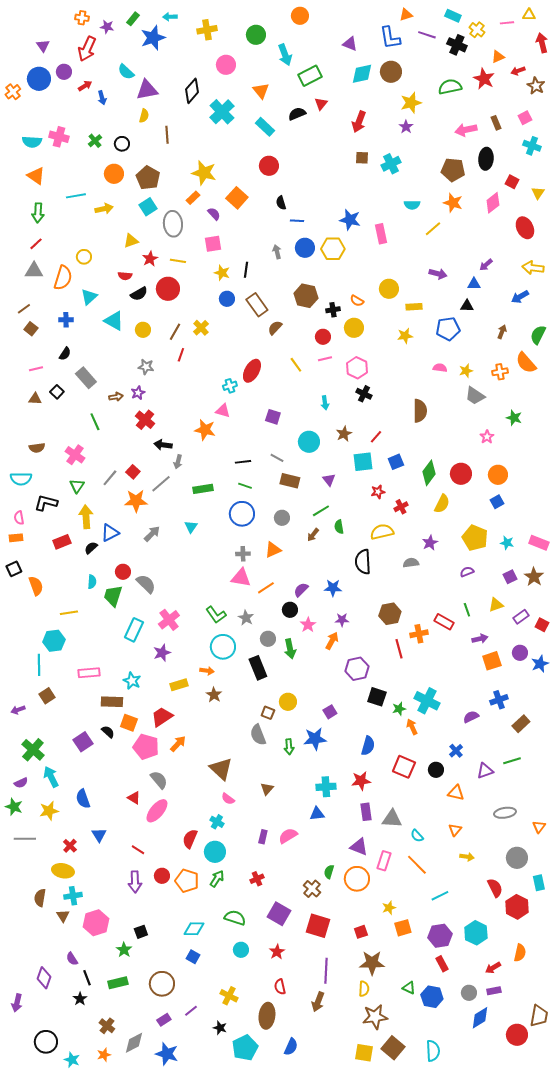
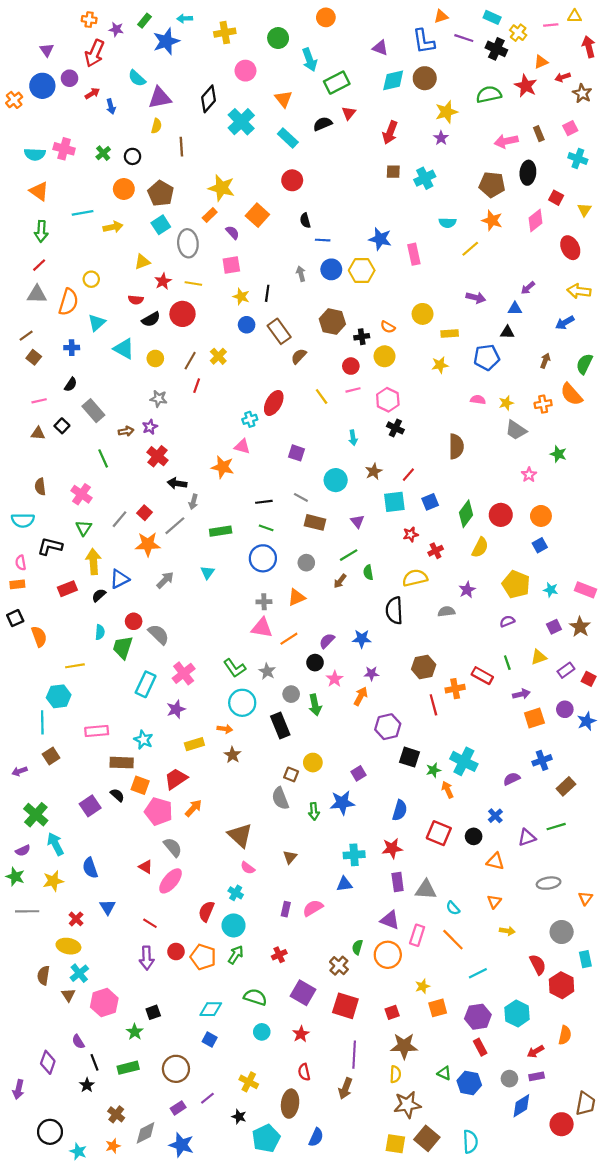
brown semicircle: (37, 448) -> (40, 487), turned 91
cyan cross: (73, 896) -> (79, 973), turned -30

